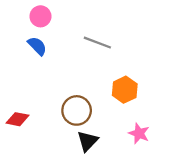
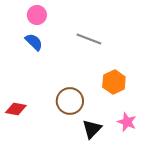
black triangle: (88, 141) -> (92, 129), moved

